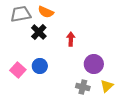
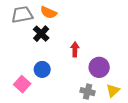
red arrow: (71, 39) -> (75, 49), moved
pink square: (18, 70) -> (22, 84), moved

